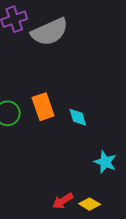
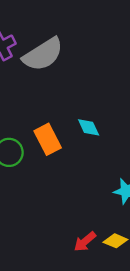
cyan diamond: (78, 117) -> (89, 127), moved

